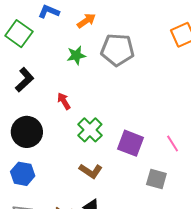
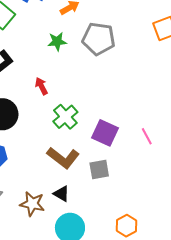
brown L-shape: (91, 171) -> (63, 158), size x1.4
gray square: (156, 179) -> (99, 169), moved, turned -30

